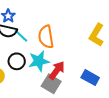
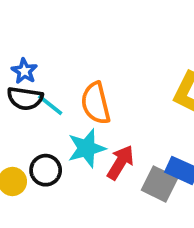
black circle: (17, 61) -> (46, 170), moved
gray square: (51, 84) -> (160, 184), moved

